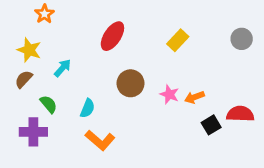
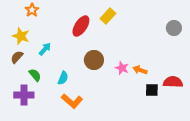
yellow rectangle: (178, 40) -> (108, 16), moved
orange arrow: (194, 97) -> (140, 70), turned 40
black square: (211, 125) -> (152, 90), turned 32

